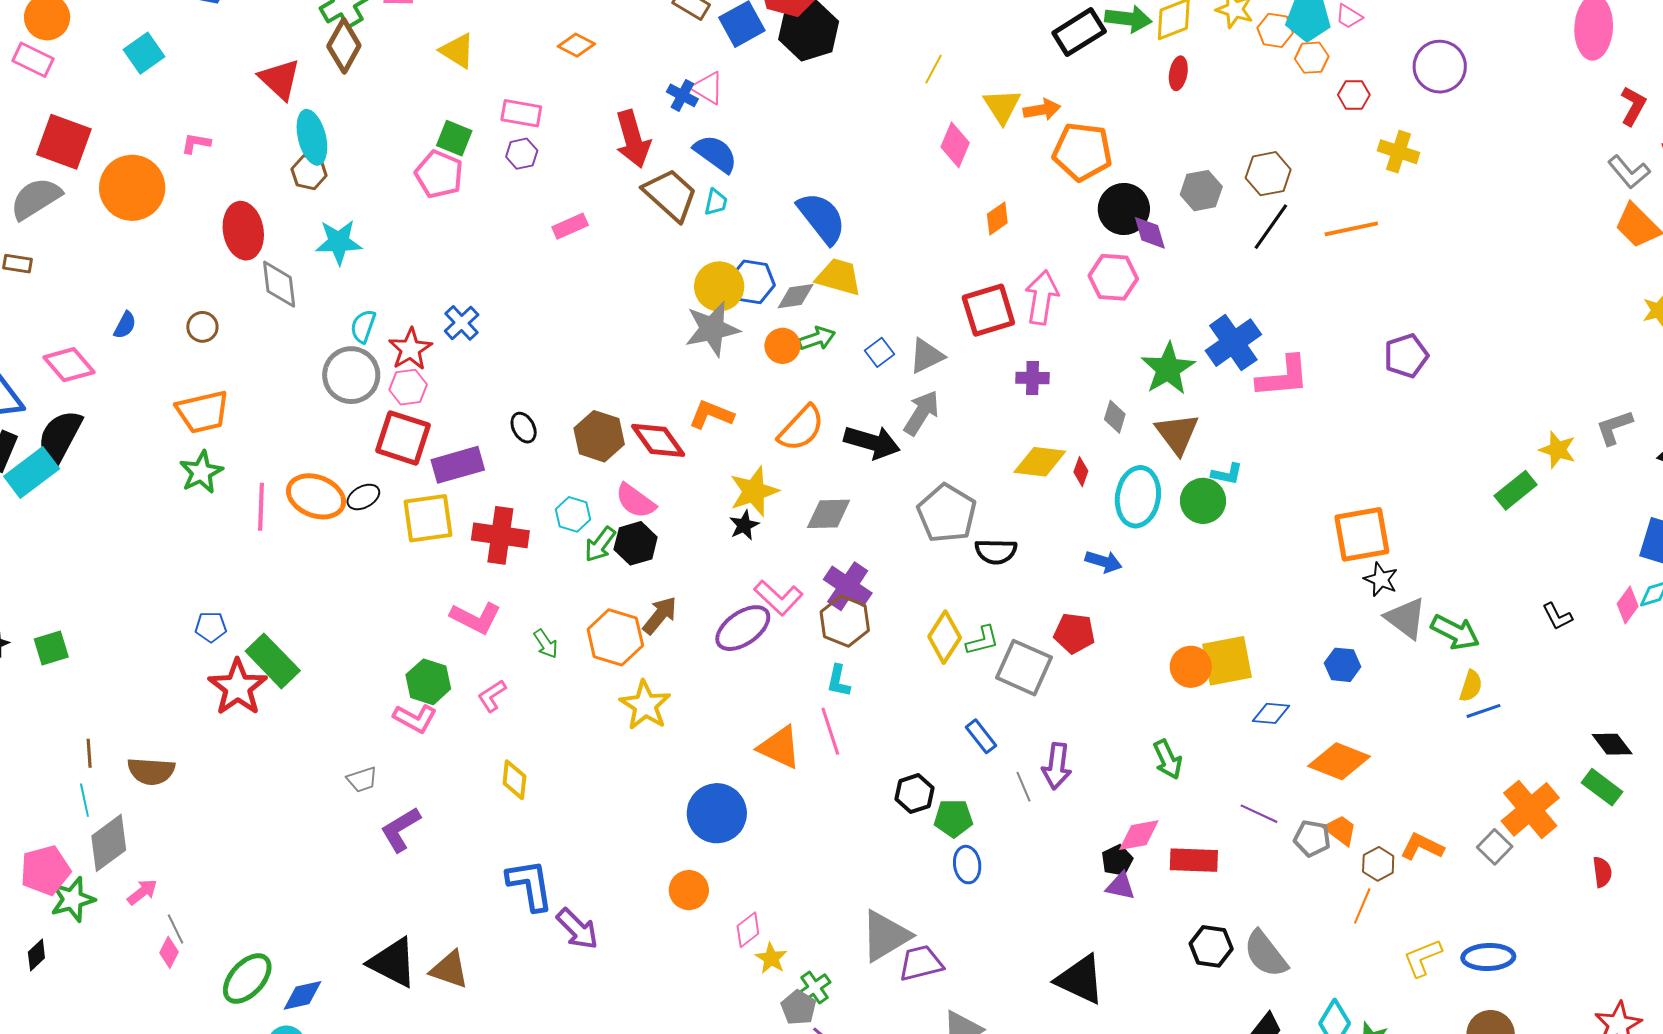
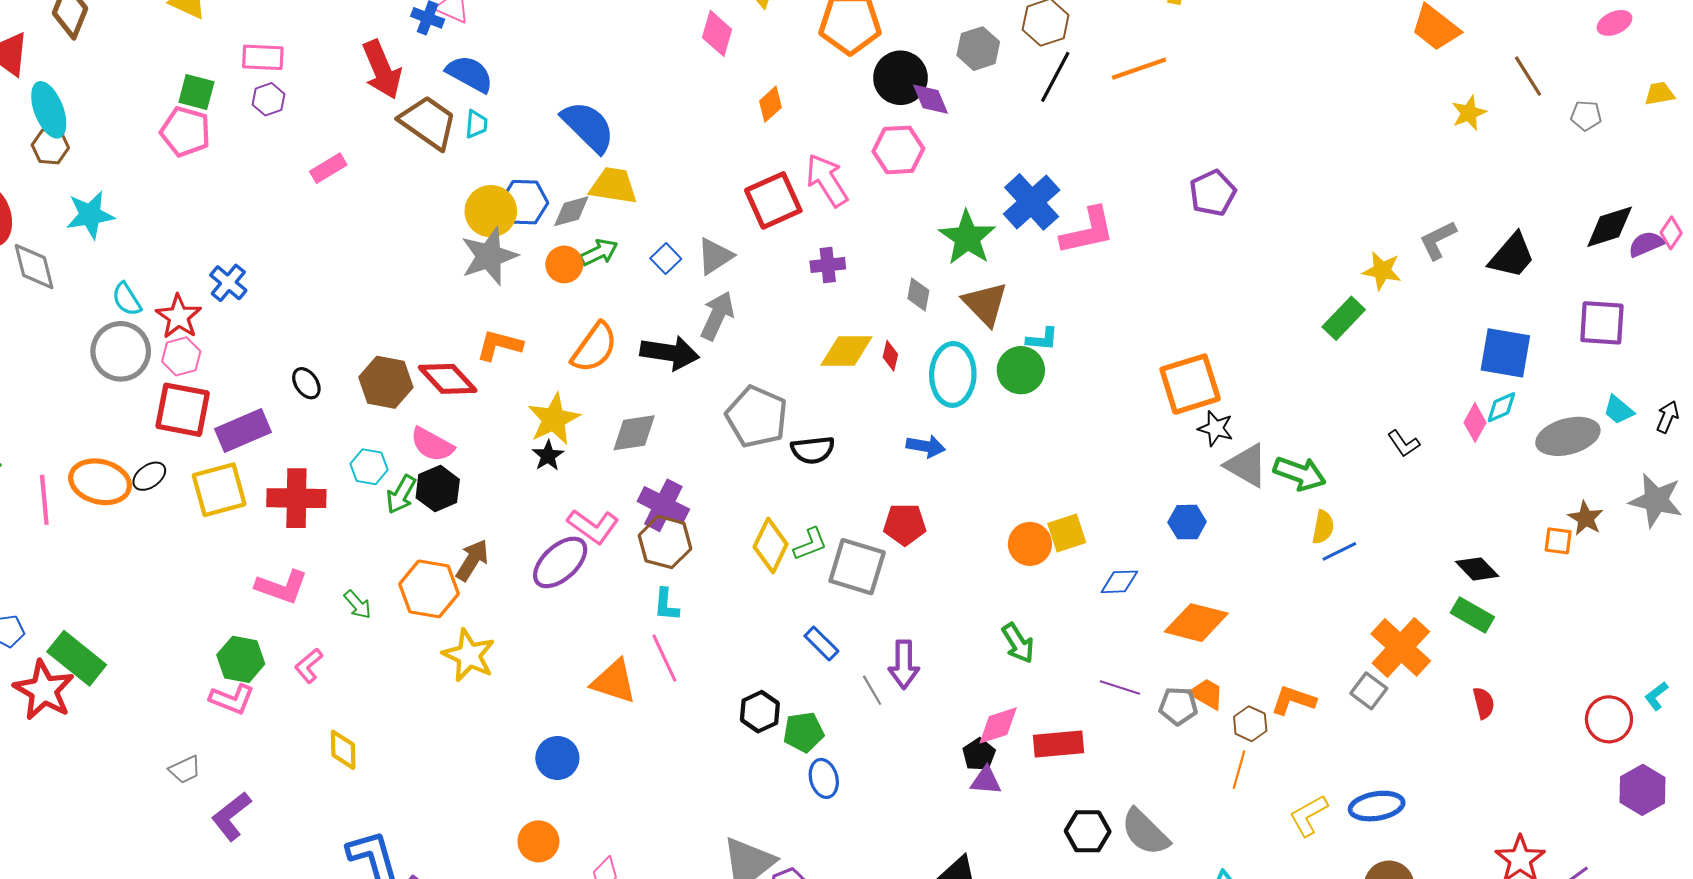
pink arrow: (1042, 297) -> (827, 180), turned -34
cyan semicircle: (363, 326) -> (127, 299), turned -44
yellow square: (1227, 661) -> (1067, 533), size x0.7
blue circle: (717, 813) -> (557, 758), size x0.7

